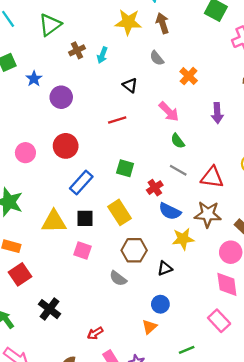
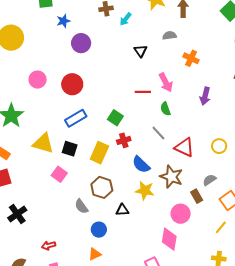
gray semicircle: (157, 58) -> (169, 35), turned 104
orange cross: (189, 76) -> (191, 58), turned -35
red line: (117, 120) -> (143, 92), moved
red cross: (155, 188) -> (124, 140), moved
yellow rectangle: (119, 212) -> (99, 153), turned 40
blue circle: (160, 304) -> (99, 230), moved

